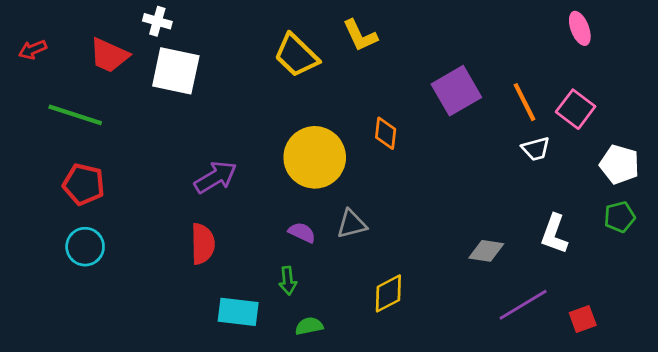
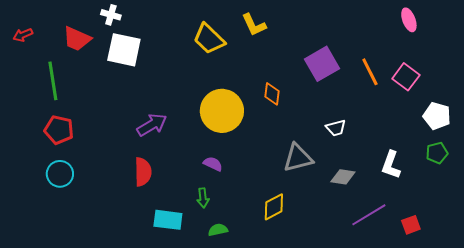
green line: (75, 115) -> (53, 81), turned 63
white trapezoid: (536, 149) -> (336, 128), moved
gray triangle: (352, 224) -> (298, 158), moved, size x1.4

